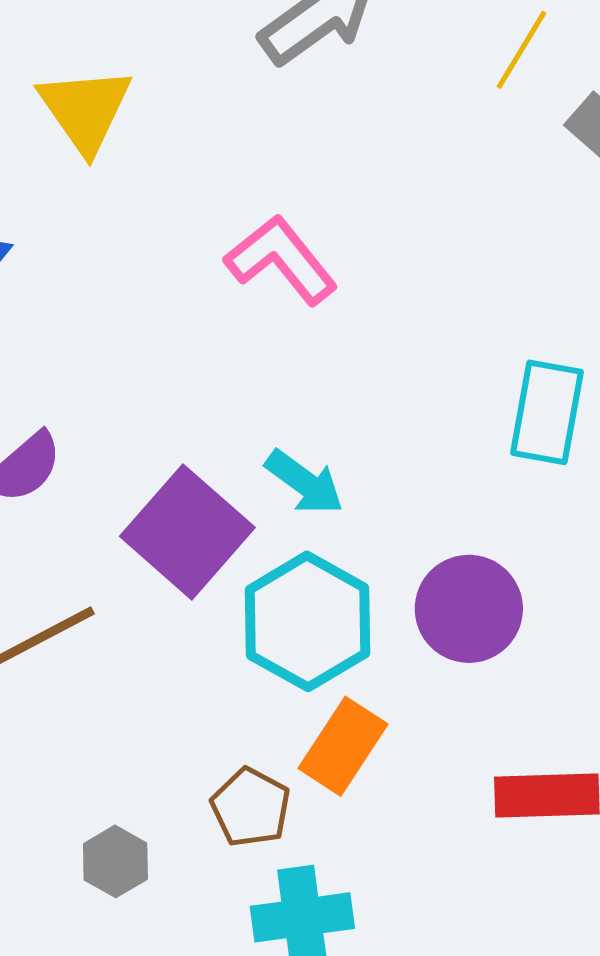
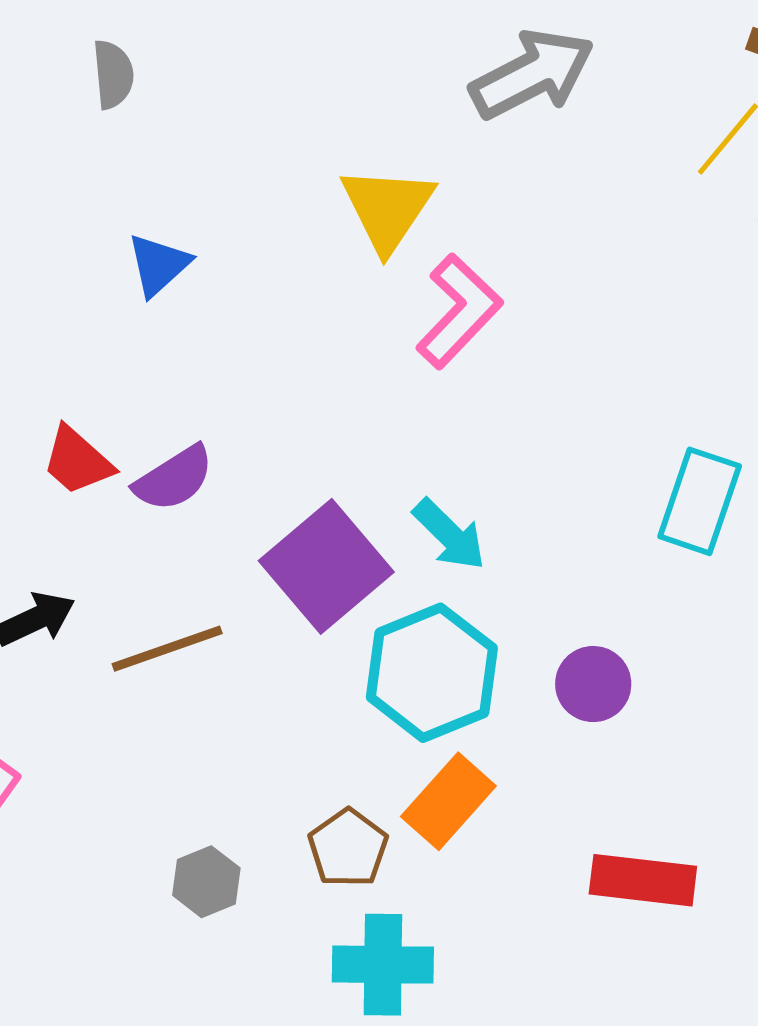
yellow triangle: (85, 110) -> (387, 209), moved
pink L-shape: (281, 260) -> (459, 311), turned 74
purple circle: (469, 609) -> (593, 684), size x0.7

